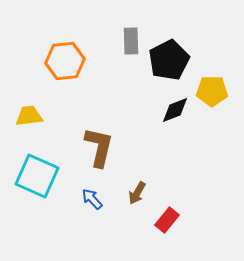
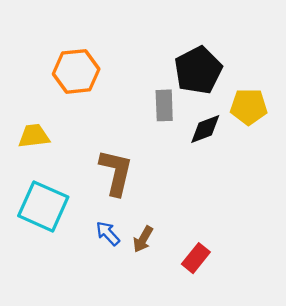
gray rectangle: (131, 41) -> (164, 105), moved
brown arrow: (137, 193) -> (143, 239), moved

